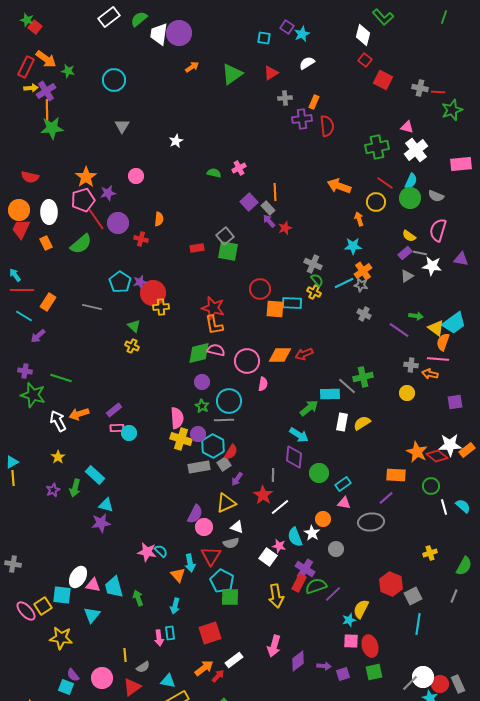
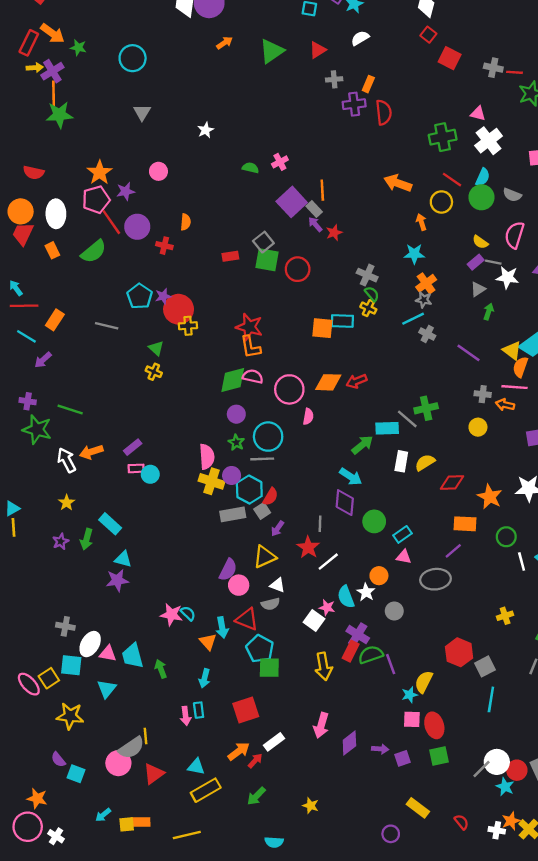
purple square: (249, 202) -> (292, 202), size x1.4
cyan line: (344, 283) -> (413, 319), moved
red circle: (260, 289) -> (298, 269), moved
green arrow: (416, 316) -> (489, 312), moved, turned -80
red diamond: (437, 456) -> (452, 483), moved, turned -40
red triangle: (211, 556) -> (247, 619), turned -40
gray cross: (13, 564) -> (65, 626), moved
purple line: (333, 594) -> (391, 664), turned -66
gray semicircle: (143, 667) -> (131, 748), moved, size x1.6
purple semicircle: (73, 675) -> (58, 760), moved

